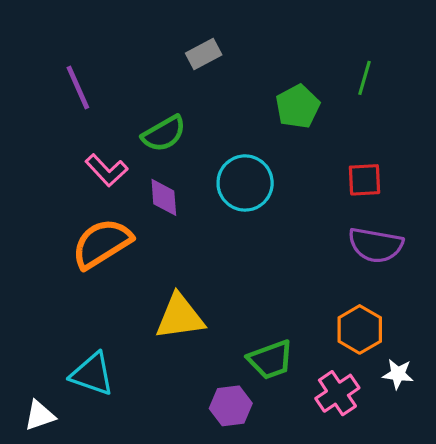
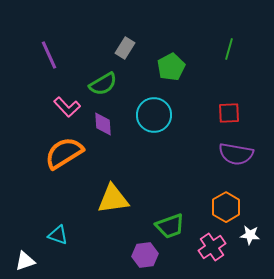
gray rectangle: (204, 54) -> (125, 48), moved, turned -30
green pentagon: (298, 107) -> (171, 67), moved
cyan triangle: (92, 374) -> (58, 235), size x0.7

